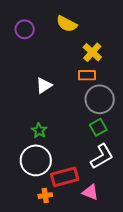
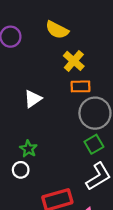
yellow cross: (92, 52) -> (74, 61), moved
white circle: (36, 160) -> (21, 170), moved, size x0.5

